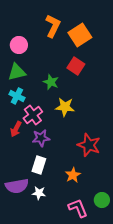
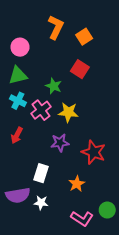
orange square: (80, 35) -> (84, 37), size x0.7
pink cross: (33, 115) -> (41, 110), moved
purple star: (41, 138) -> (60, 143), moved
pink L-shape: (78, 208) -> (82, 218), turned 145

